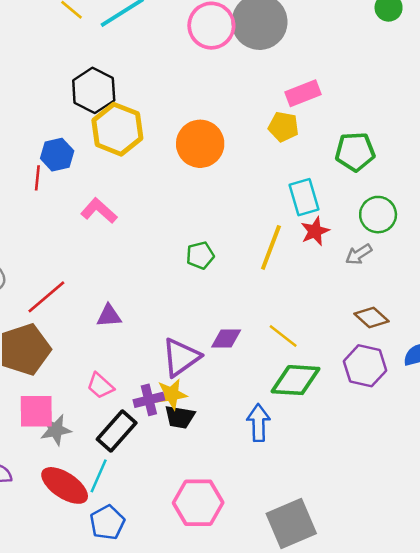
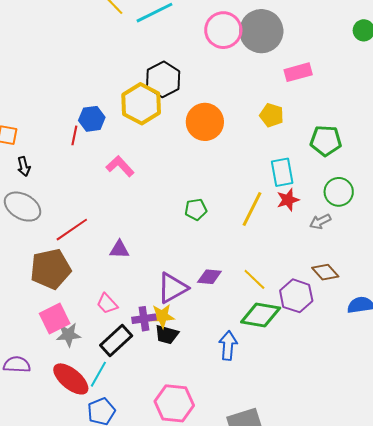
black hexagon: (94, 90) -> (163, 79), moved
pink rectangle: (303, 93) -> (298, 72), moved
purple hexagon: (365, 366) -> (296, 296), moved
pink square: (36, 411) -> (55, 318), turned -32

